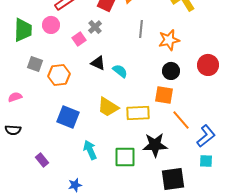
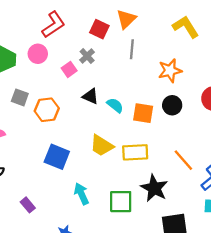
gray line: (141, 29) -> (132, 49), moved
orange square: (164, 95) -> (143, 113), moved
black star: (155, 145) -> (154, 188), turned 30

